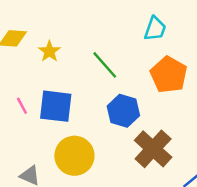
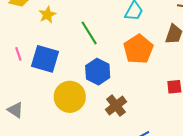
brown cross: (153, 149) -> (116, 106), size x0.7
yellow circle: (74, 156) -> (70, 97), moved

